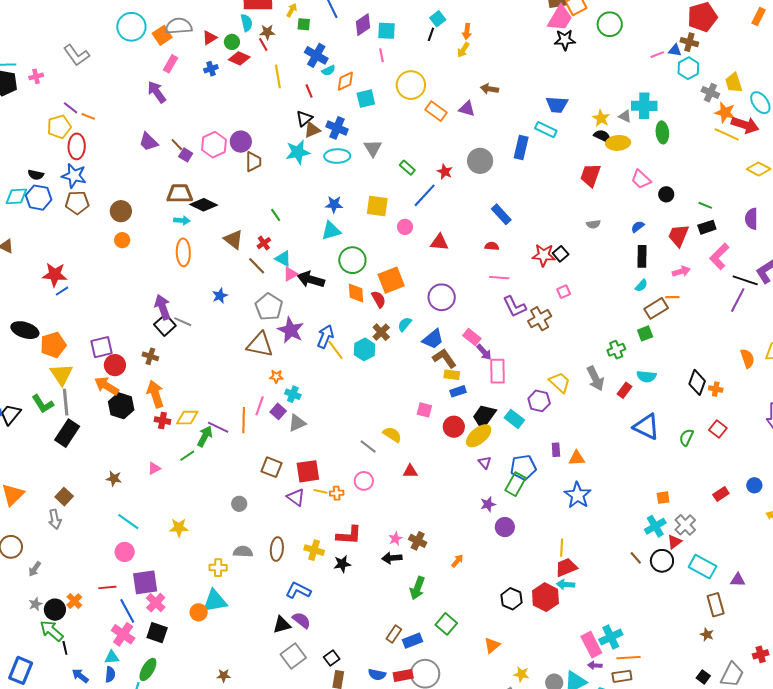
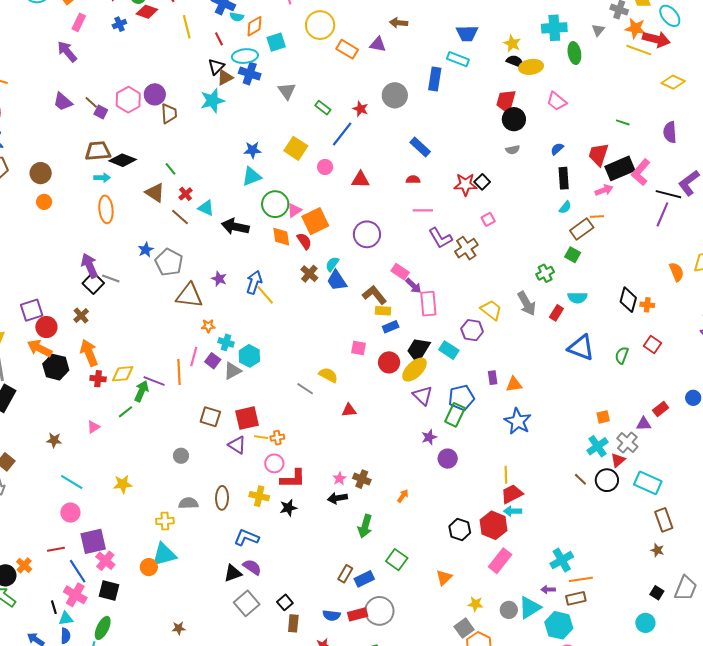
cyan semicircle: (328, 70) -> (237, 17), turned 40
gray triangle: (625, 116) -> (598, 30), moved, turned 48
cyan ellipse: (337, 156) -> (245, 56), moved
black circle: (666, 194) -> (514, 119), moved, size x1.5
yellow square: (377, 206) -> (296, 148), turned 30
green line: (276, 215) -> (170, 169), moved
black rectangle: (707, 227) -> (620, 168), moved, size x1.6
pink triangle: (290, 274) -> (294, 210), moved
gray pentagon: (269, 307) -> (169, 262), moved
purple star: (291, 330) -> (219, 279), size x0.6
green square: (645, 333) -> (573, 255), turned -35
blue trapezoid: (433, 339) -> (337, 281), moved, turned 100
cyan hexagon: (364, 349) -> (249, 356), moved
brown cross: (150, 356) -> (81, 316), turned 35
purple triangle: (485, 462) -> (423, 396), size x1.5
pink circle: (364, 481) -> (274, 463), moved
purple triangle: (738, 580) -> (644, 424), moved
pink rectangle: (591, 645) -> (500, 561), moved, turned 70
black line: (65, 648) -> (54, 607), moved

